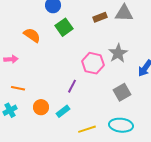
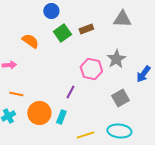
brown rectangle: (100, 17) -> (86, 29), moved
orange circle: (41, 107) -> (39, 113), size x1.5
cyan rectangle: (63, 111) -> (61, 117), turned -32

